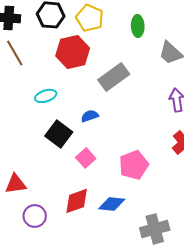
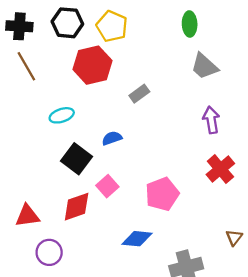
green ellipse: (138, 26) -> (190, 24), moved
gray rectangle: (114, 77) -> (139, 94), size x0.6
red diamond: (77, 201) -> (77, 207), moved

